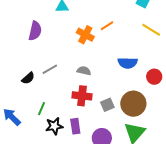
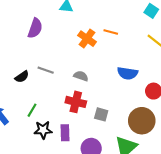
orange line: (107, 26) -> (111, 32), turned 40
gray line: (50, 69) -> (46, 70), turned 42
brown circle: (133, 104) -> (142, 121), moved
gray square: (107, 105) -> (101, 114), turned 32

